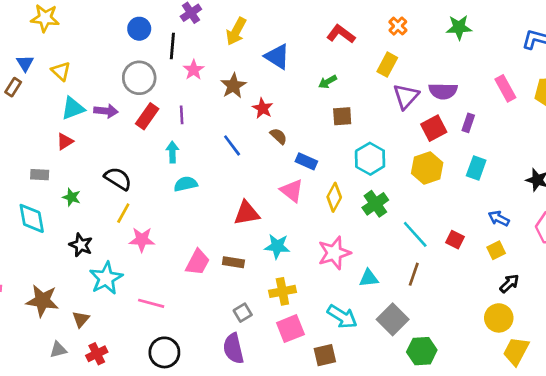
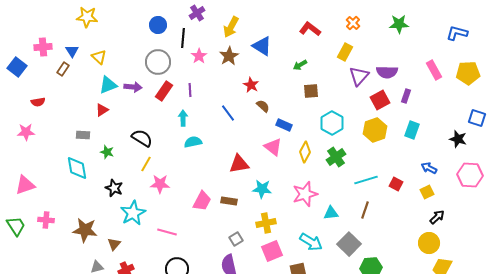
brown star: (233, 86) -> (229, 56), moved
cyan line: (415, 234) -> (366, 180), turned -65

